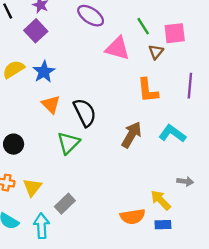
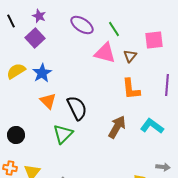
green line: (143, 26) -> (114, 29), moved
brown triangle: (156, 52) -> (130, 56), moved

